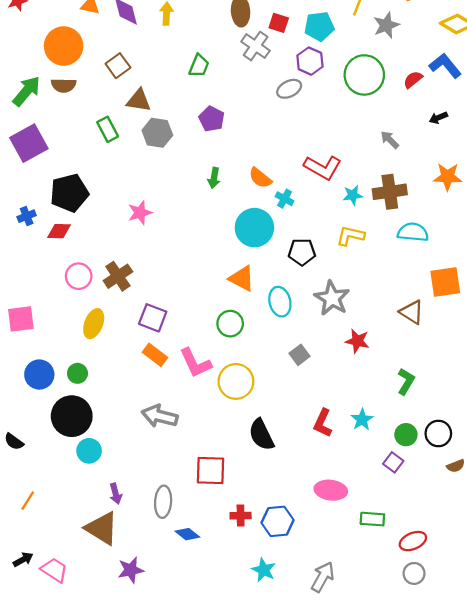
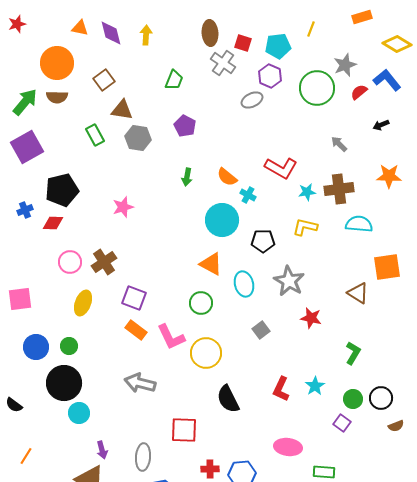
gray star: (386, 25) -> (345, 65), moved

